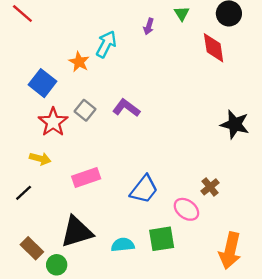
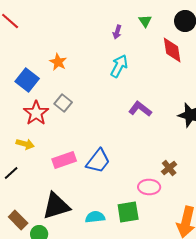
cyan arrow: (106, 44) -> (119, 66), moved
purple L-shape: (126, 108) -> (140, 109), moved
blue trapezoid: (144, 189) -> (98, 161), moved
pink ellipse: (186, 209) -> (149, 187), turned -35

